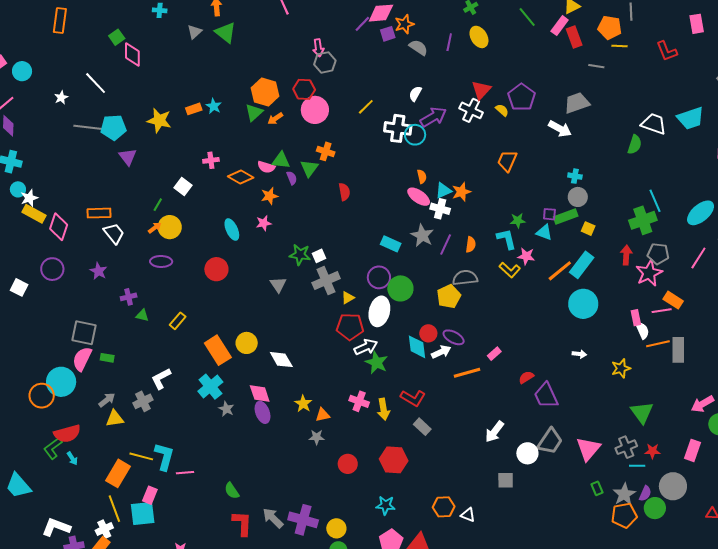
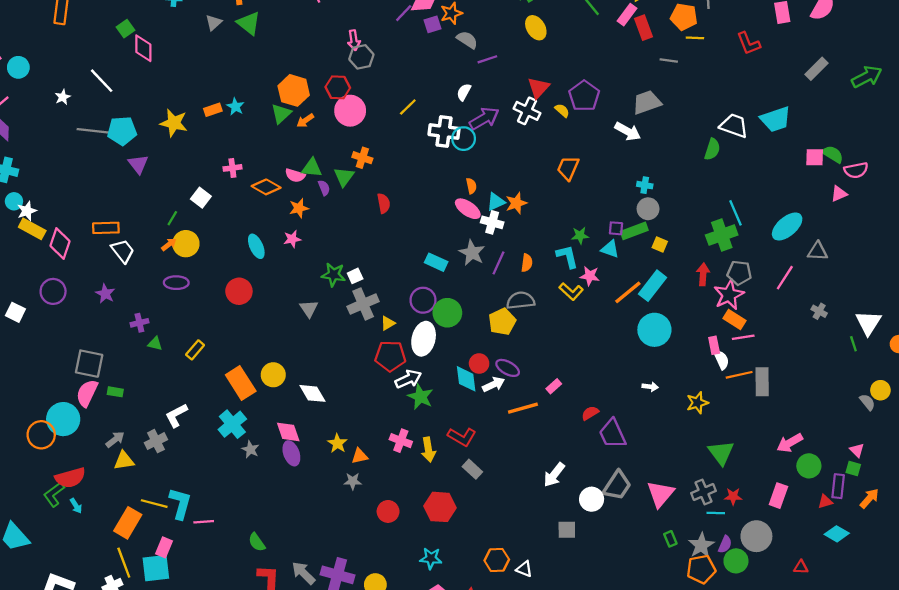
purple line: (449, 42) -> (487, 59), moved, turned 60
orange rectangle: (673, 300) -> (734, 319), moved

